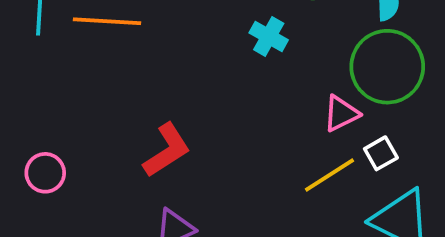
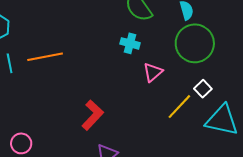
pink triangle: (341, 114) -> (153, 72), moved
pink circle: (45, 173) -> (21, 143), moved

